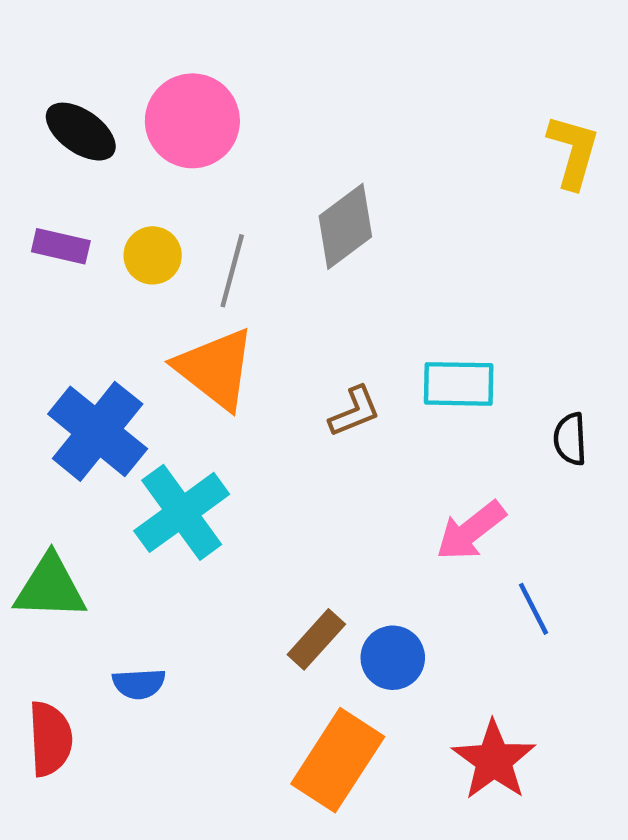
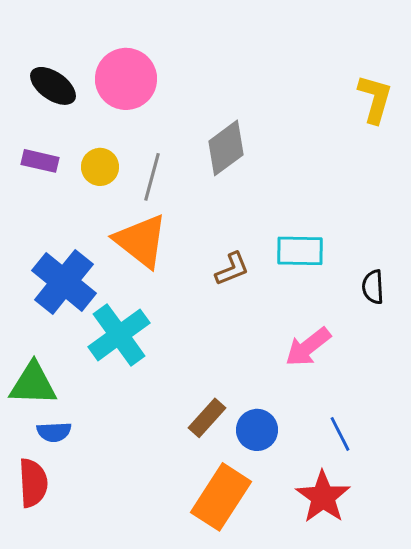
blue line: (533, 609) -> (340, 434), moved
blue semicircle: (139, 684) -> (54, 432), moved

